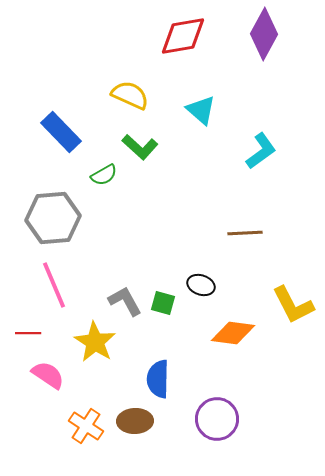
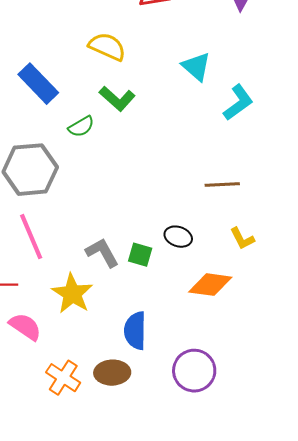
cyan triangle: (201, 110) -> (196, 67), moved
yellow L-shape: (293, 305) -> (242, 239), moved, size x0.6

